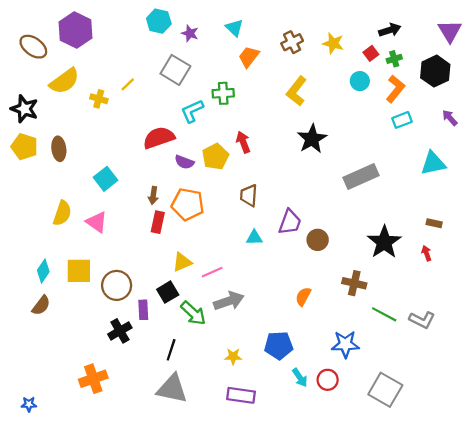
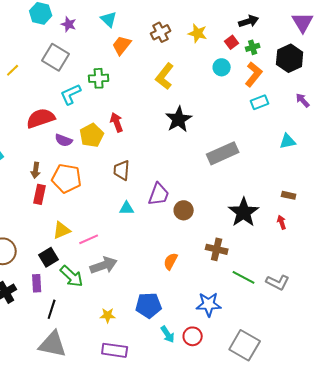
cyan triangle: (433, 163) -> (288, 141), size x0.7
purple rectangle: (143, 310) -> (37, 283), moved

